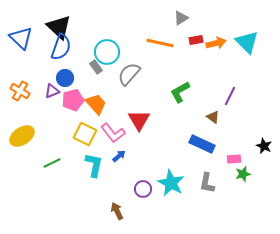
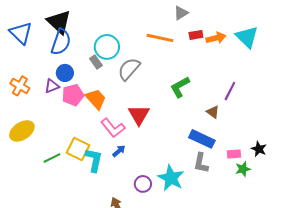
yellow square: (85, 134) -> (78, 149), moved
black star: (264, 146) -> (259, 149), moved
gray L-shape: (207, 183) -> (201, 163), moved

